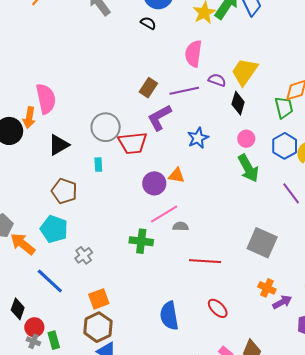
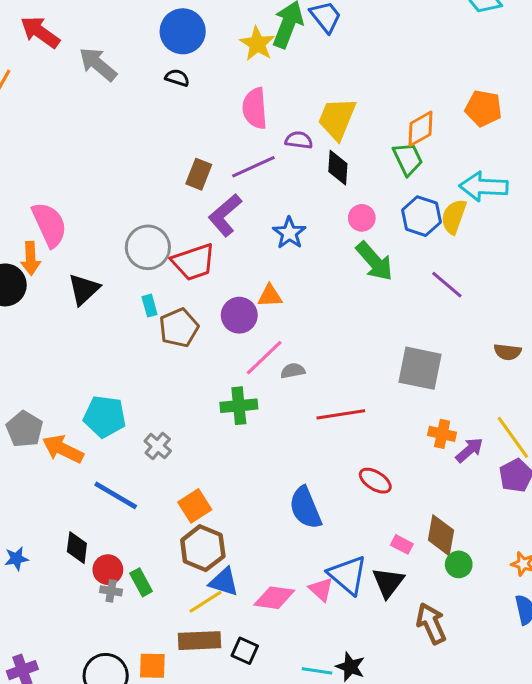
brown pentagon: (64, 191) -> (179, 328), moved, turned -30

